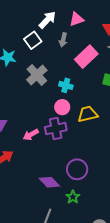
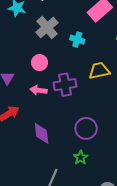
pink circle: (62, 107) -> (40, 63), moved
pink arrow: (31, 135) -> (39, 90), turned 35
purple diamond: (49, 182) -> (42, 133), moved, turned 35

